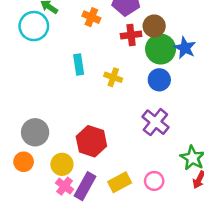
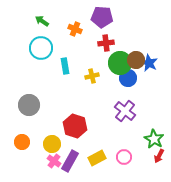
cyan circle: (34, 26) -> (41, 48), moved
brown circle: (154, 26) -> (136, 60), moved
blue star: (185, 48) -> (149, 63), moved
green circle: (161, 49) -> (120, 63), moved
yellow cross: (113, 77) -> (92, 76), turned -32
gray circle: (35, 132) -> (29, 105), moved

